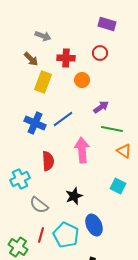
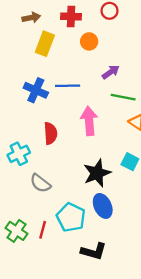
brown arrow: (31, 59) -> (31, 18), turned -56
blue line: (63, 119) -> (68, 86), turned 35
black star: (74, 196) -> (97, 173), moved, size x1.4
red line: (41, 235) -> (43, 230), moved

